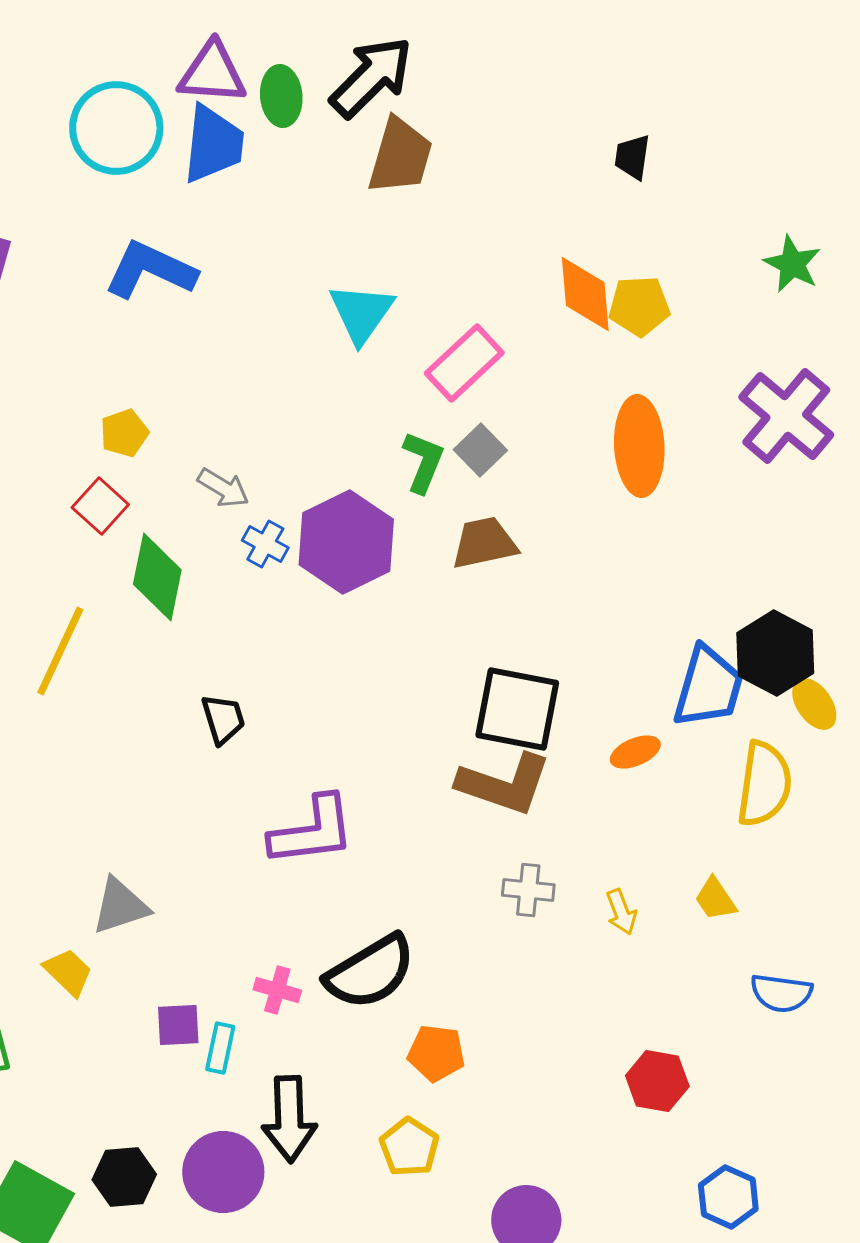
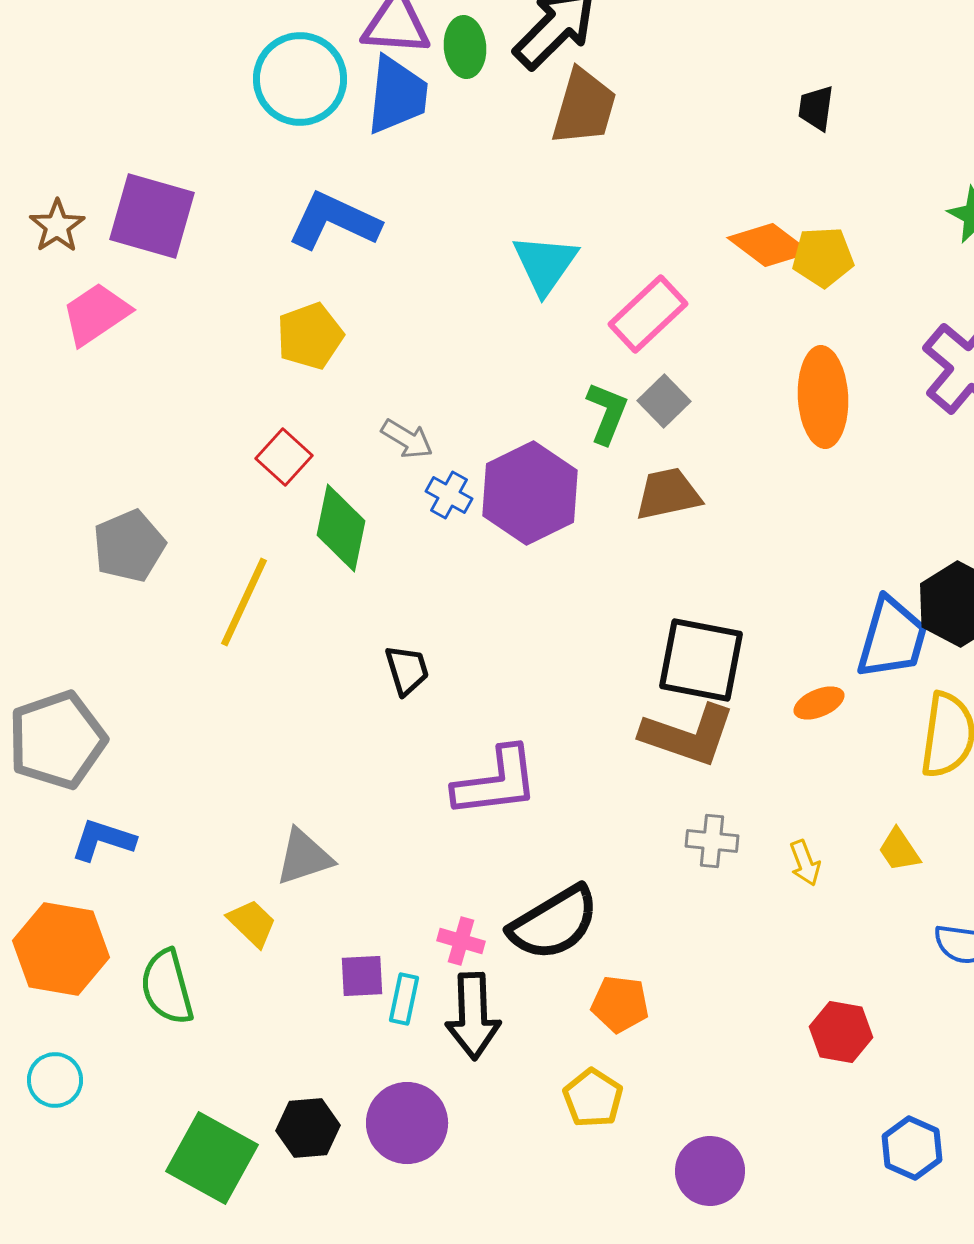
orange diamond: (585, 294) -> (769, 245), turned -48
yellow pentagon: (124, 433) -> (310, 336), moved, size x1.4
black arrow: (289, 1119) -> (473, 1016), moved

